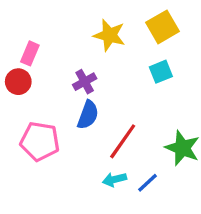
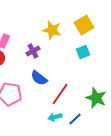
purple cross: (85, 82) -> (33, 51), moved
blue semicircle: (88, 115) -> (39, 78), turned 108

